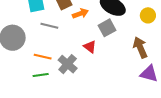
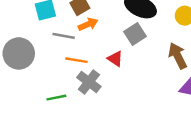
orange arrow: (80, 13) -> (88, 24), moved
orange line: (43, 57) -> (76, 60), moved

